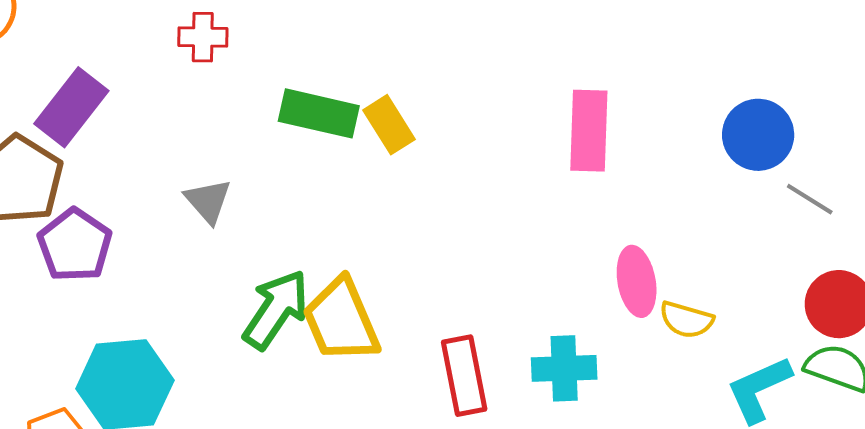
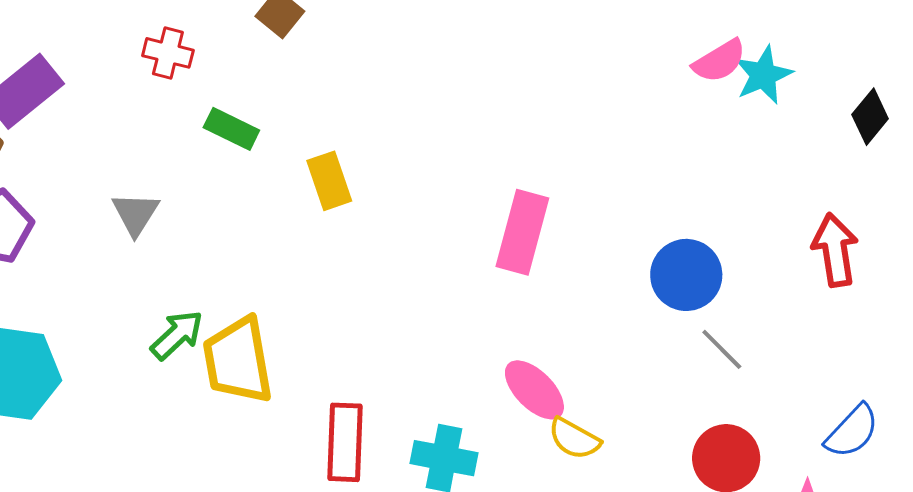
green rectangle: (319, 113) -> (231, 129), moved, size x0.7
pink ellipse: (637, 281) -> (534, 390), turned -48
green arrow: (276, 309) -> (177, 335), size x0.7

